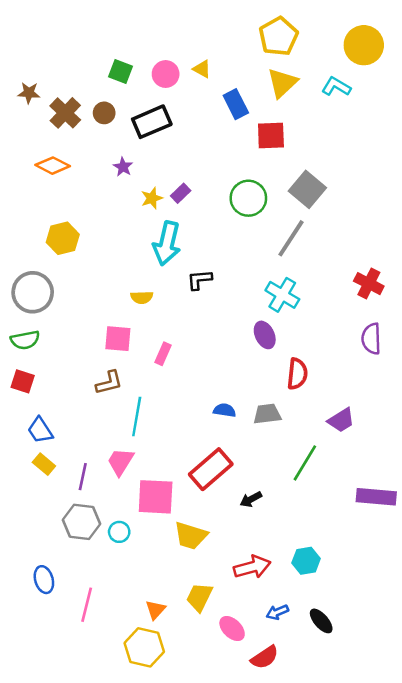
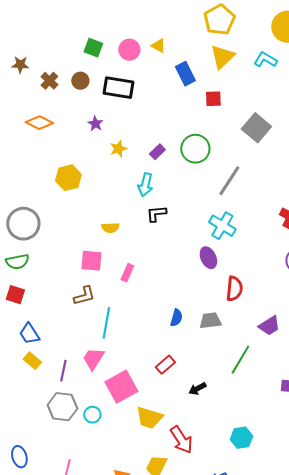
brown cross: (65, 113) -> (49, 81), size x0.7
black rectangle: (152, 122) -> (118, 88), turned 32
red square: (271, 135) -> (213, 99), size x0.7
gray square: (307, 189) -> (256, 128), moved
purple rectangle: (181, 193) -> (157, 152), moved
yellow hexagon: (63, 238) -> (68, 178), moved
cyan arrow: (167, 243) -> (145, 185), moved, size x0.7
blue semicircle: (225, 410) -> (176, 318), turned 96
red rectangle: (211, 469) -> (165, 365), size x0.6
pink square: (156, 497) -> (121, 387), turned -32
red arrow: (252, 567) -> (181, 440), moved, turned 72
blue ellipse: (44, 580) -> (19, 457), moved

